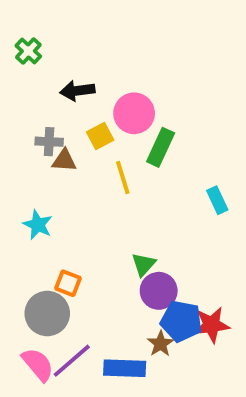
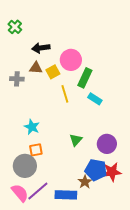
gray cross: (49, 142) -> (17, 79), moved
brown triangle: (64, 161) -> (36, 68), moved
cyan rectangle: (217, 200) -> (95, 99), moved, turned -32
cyan star: (38, 225) -> (32, 127), moved
orange square: (68, 283) -> (36, 150), turned -32
purple circle: (159, 291) -> (107, 144), moved

